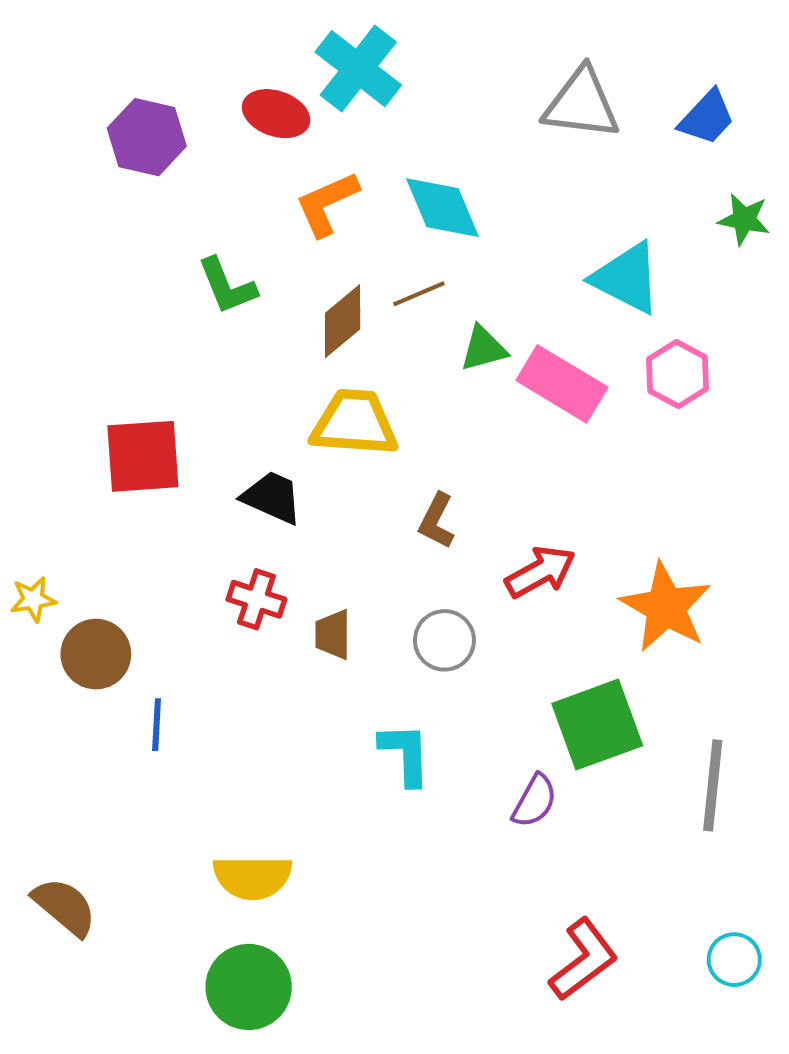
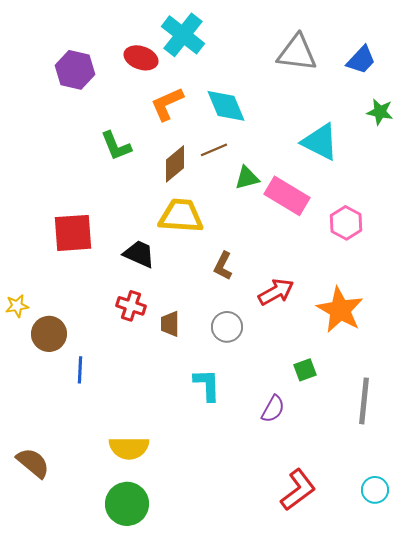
pink hexagon: (677, 374) -> (346, 223), moved
green square: (597, 725) -> (305, 370), size x0.5

